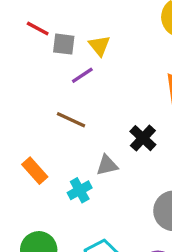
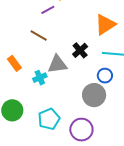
gray triangle: (107, 165) -> (57, 64), size x1.5

